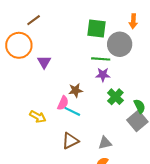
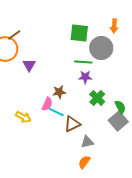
brown line: (34, 20) -> (14, 35), moved
brown triangle: (70, 141) -> (72, 124), moved

